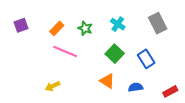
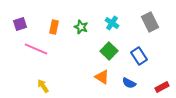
orange rectangle: (57, 28) -> (54, 27), turned -32
pink line: (65, 52) -> (36, 49), moved
yellow arrow: (53, 86) -> (43, 86), moved, turned 80
blue semicircle: (136, 87) -> (129, 83), turned -144

